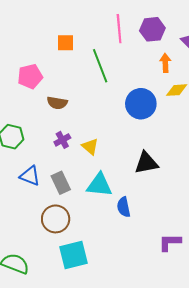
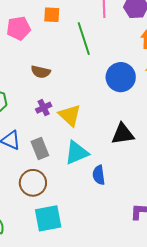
pink pentagon: (30, 76) -> (19, 28), moved
yellow triangle: (90, 147) -> (70, 115), size x1.4
cyan triangle: (99, 185) -> (77, 153), turned -32

